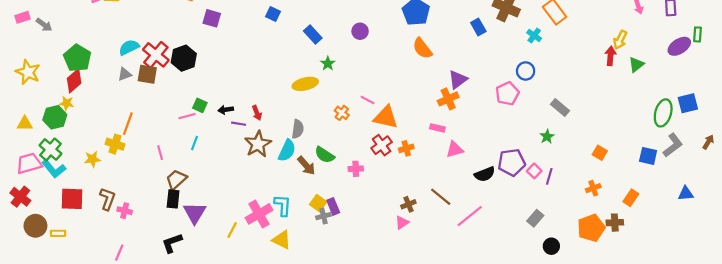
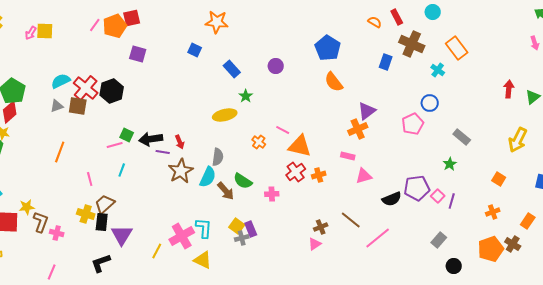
blue rectangle: (478, 27) -> (386, 62), turned 49
yellow arrow: (620, 40) -> (518, 140), moved, size x1.4
black arrow: (226, 110) -> (151, 139), size x1.6
yellow cross: (115, 144) -> (86, 214), moved
yellow star: (92, 159) -> (27, 207), moved
brown cross: (615, 223) -> (513, 244), turned 35

